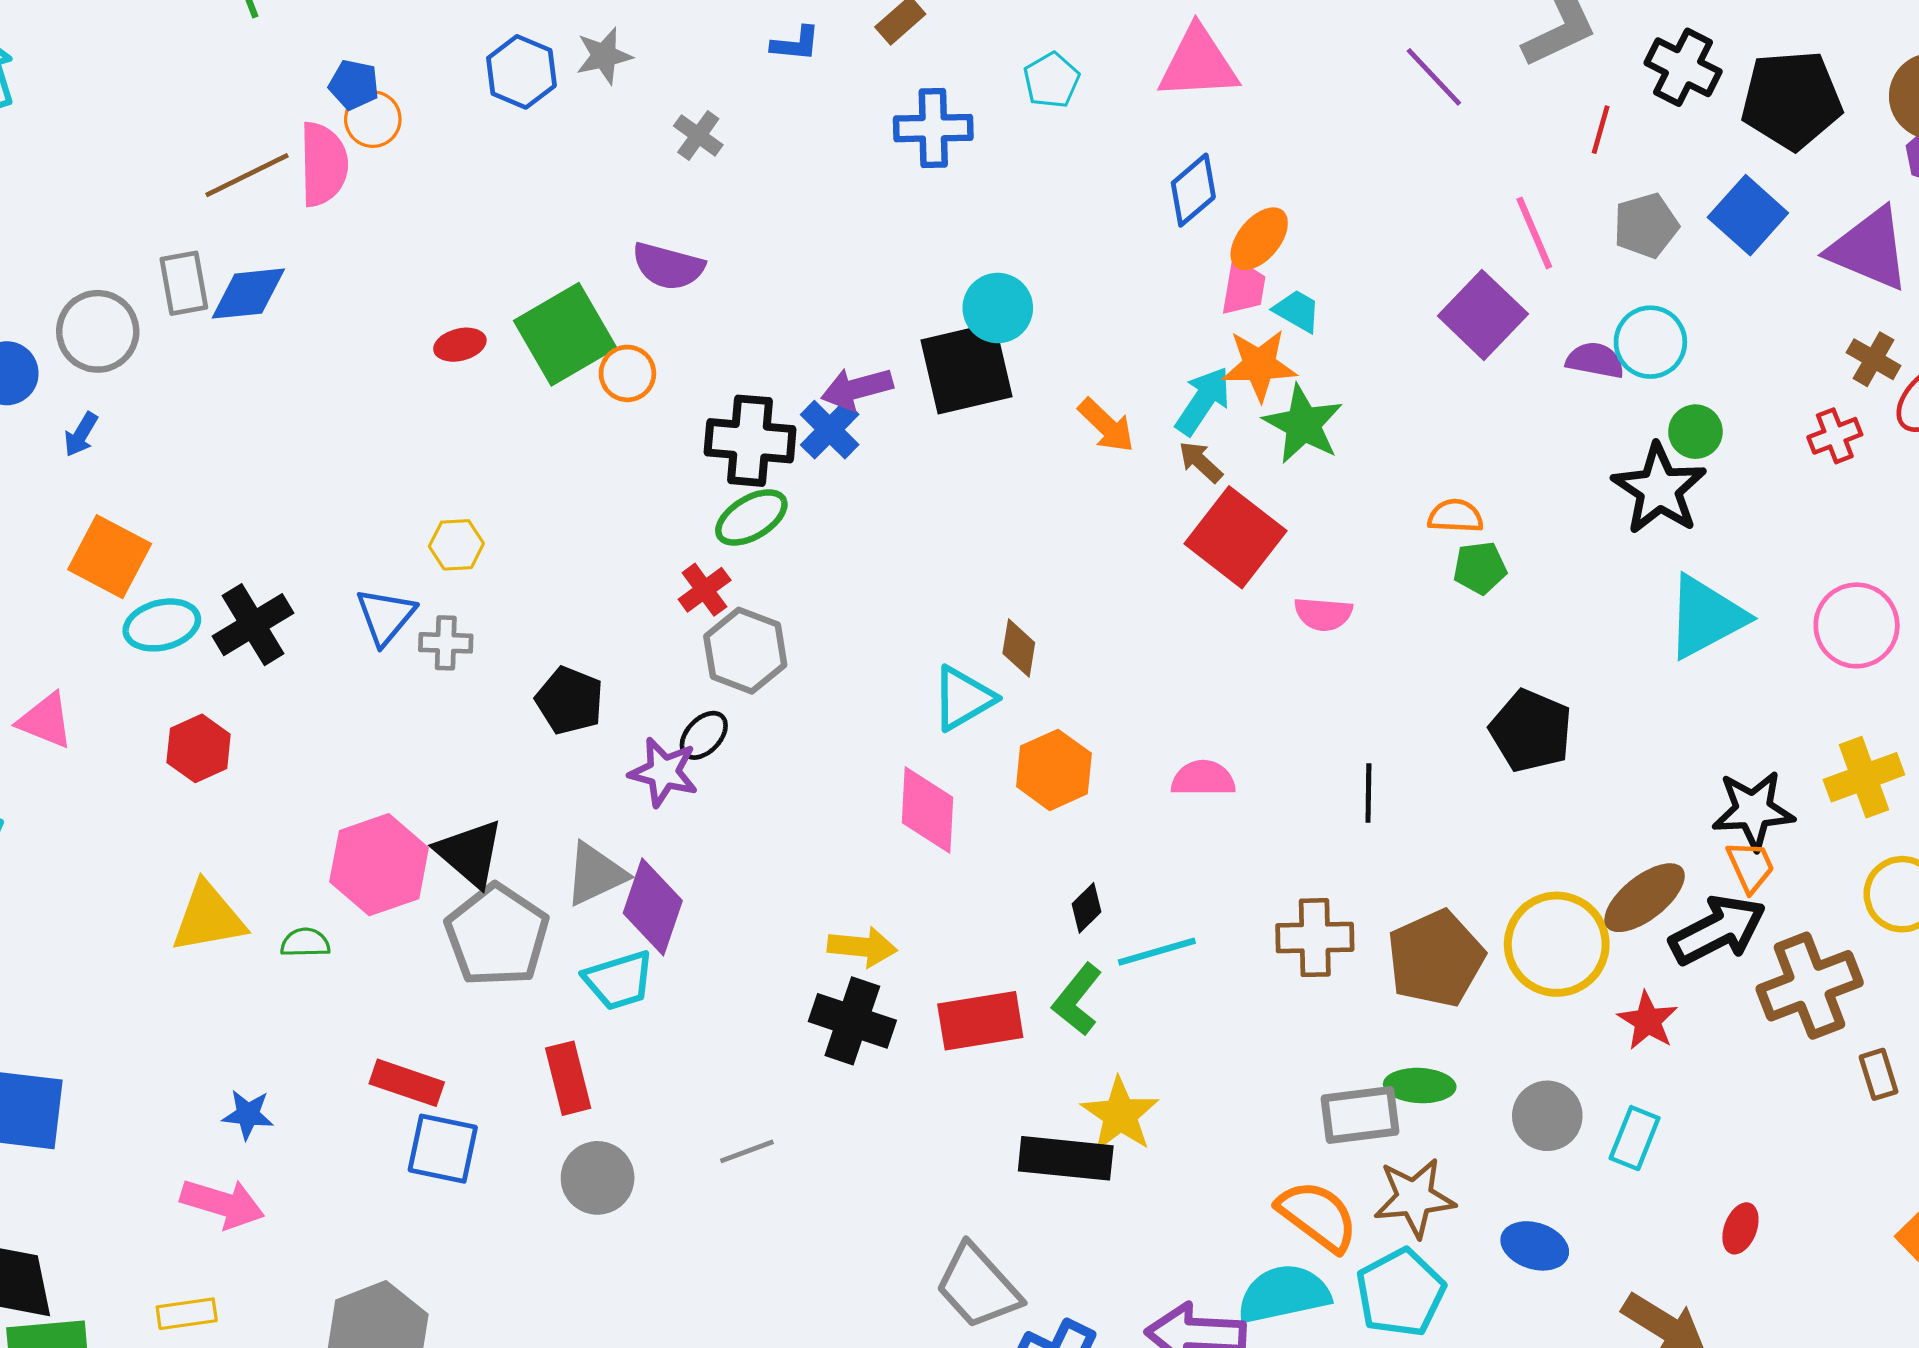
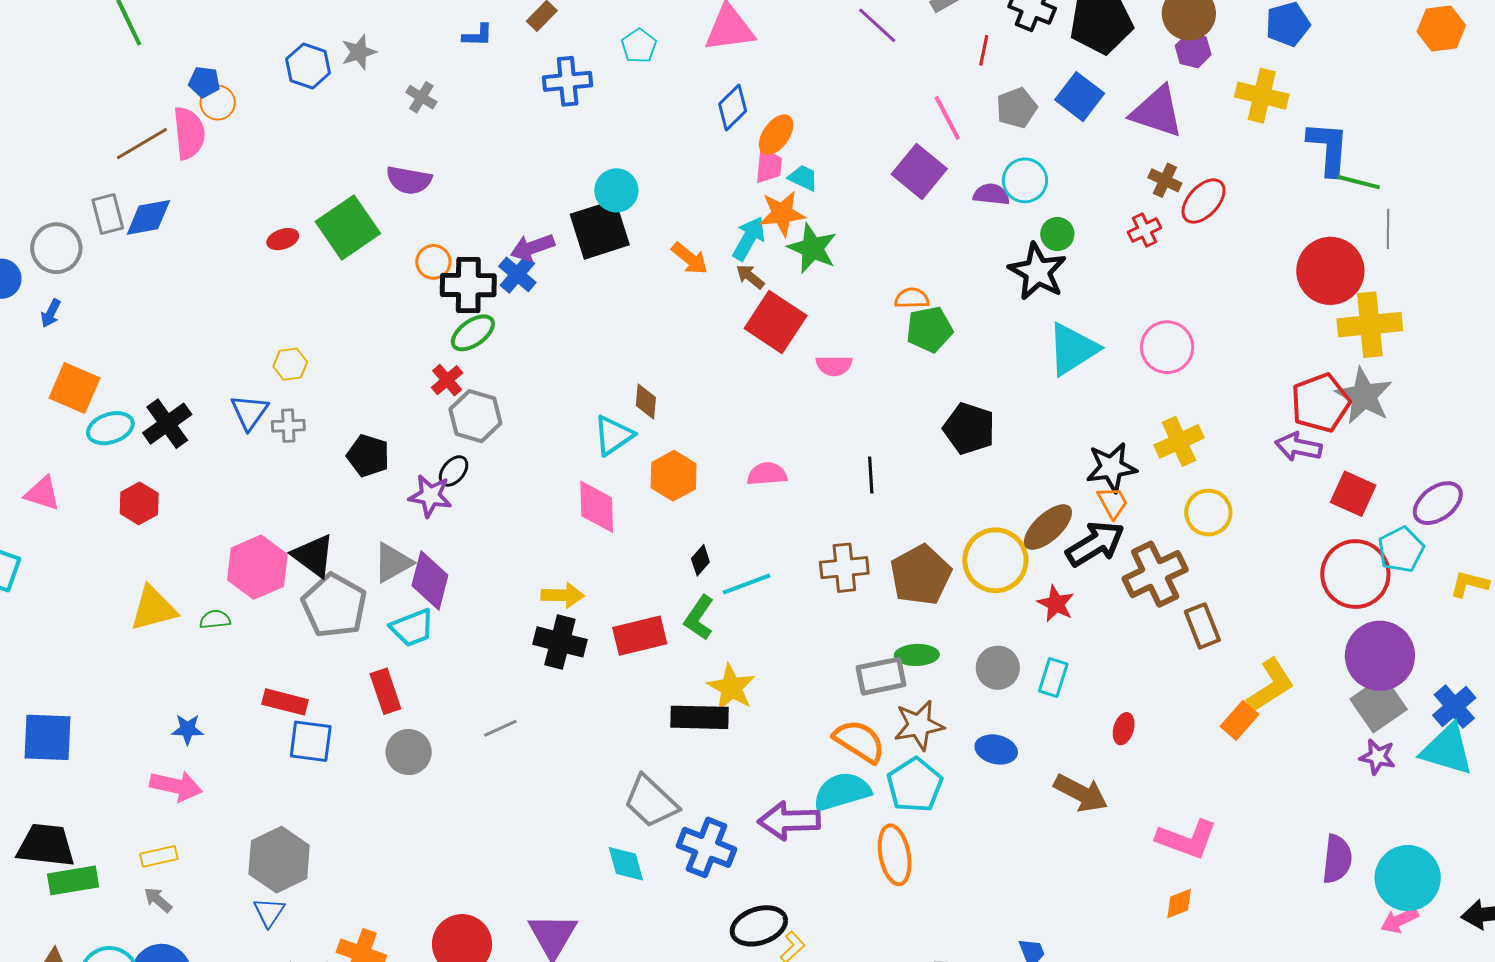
orange circle: (627, 373) -> (433, 262), moved
green pentagon: (1480, 568) -> (929, 329), size x1.4
brown rectangle: (1879, 1074) -> (1202, 626), size x1.4

